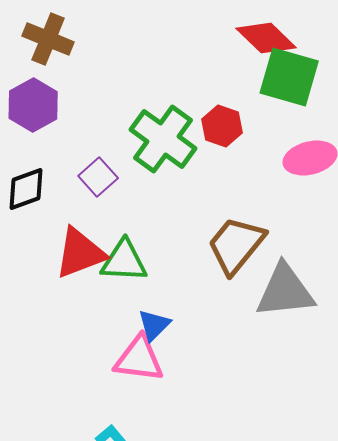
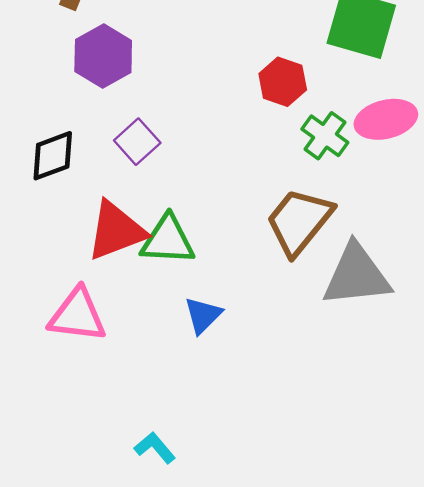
purple hexagon: (33, 105) -> (103, 56), moved
green cross: (163, 139) -> (325, 136), moved, size x0.6
pink triangle: (139, 359) -> (77, 315), moved

